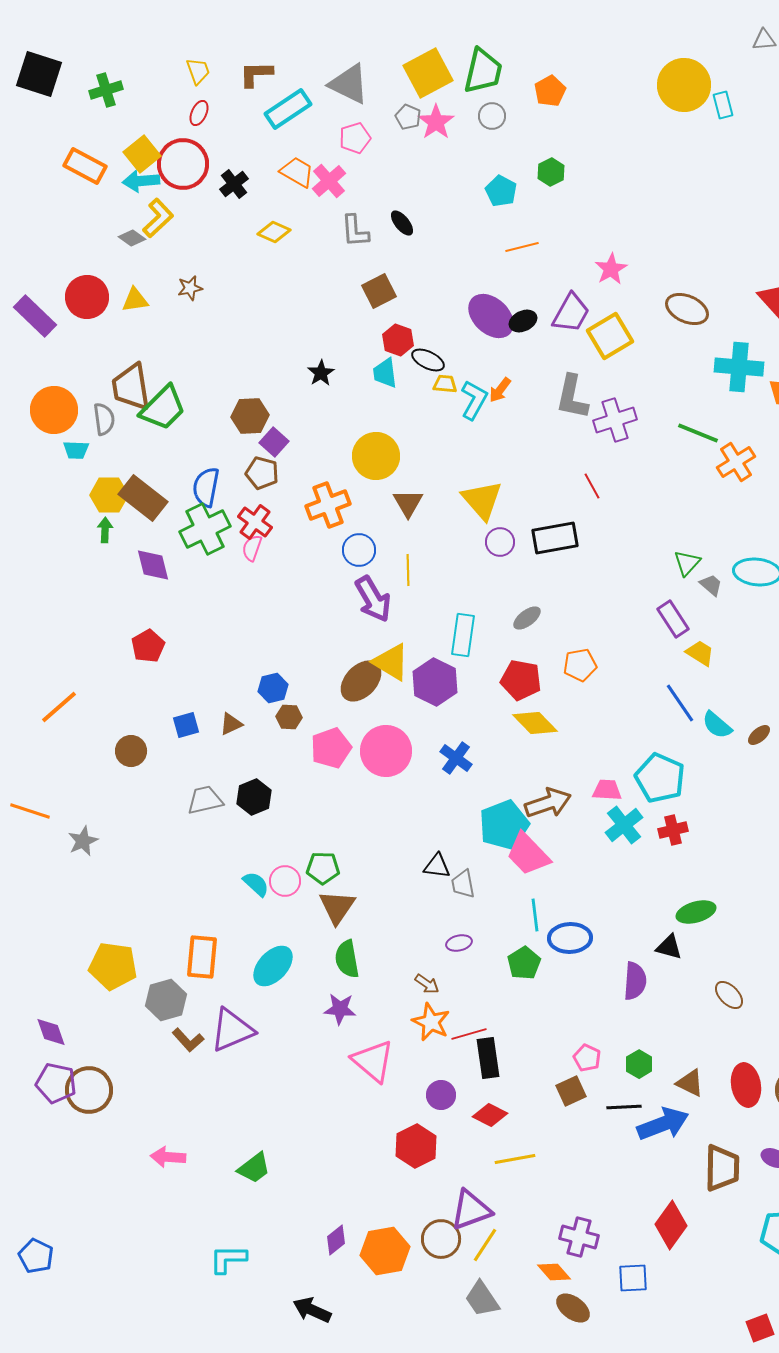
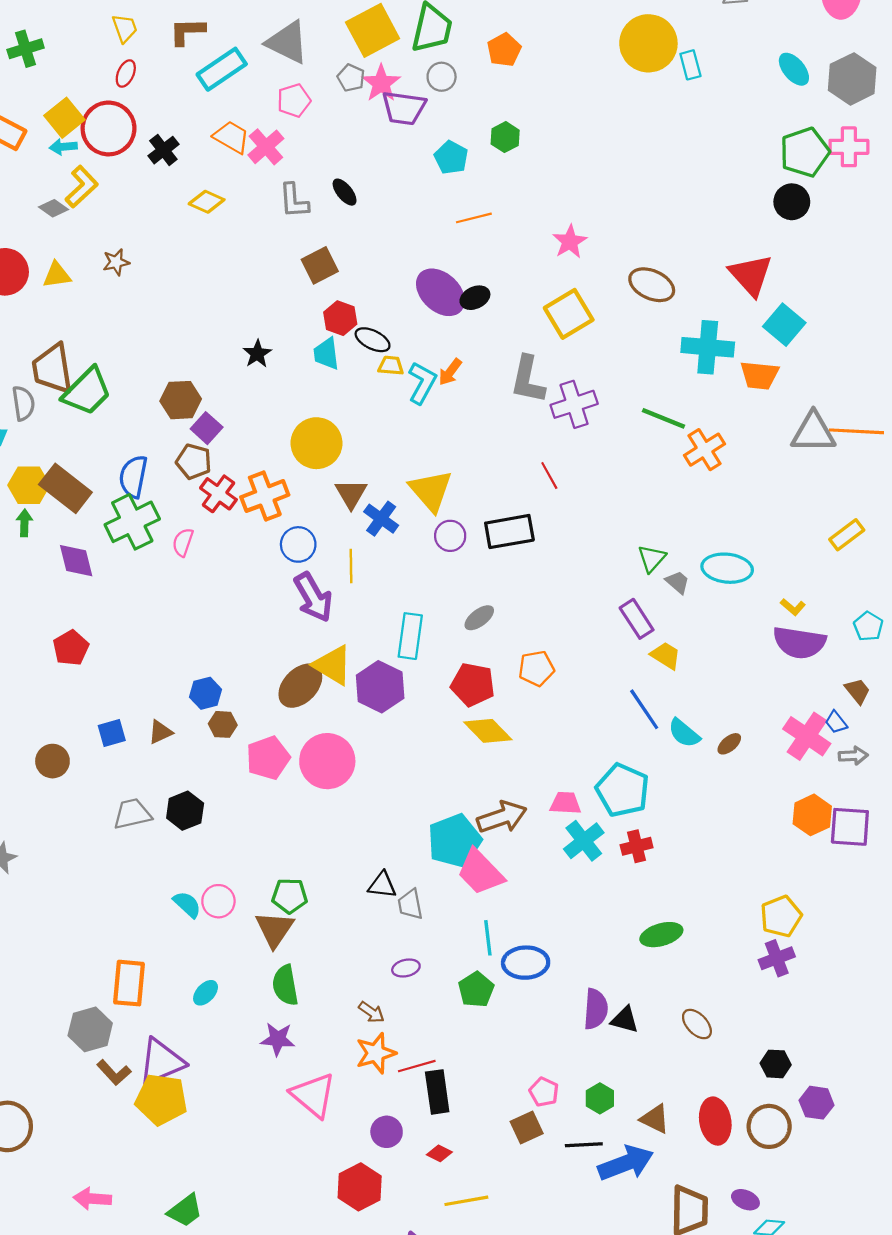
cyan arrow: (141, 181) -> (63, 147), size x0.7
purple trapezoid: (571, 313) -> (404, 108), moved, turned 69
red cross: (255, 522) -> (218, 494), moved
blue cross: (456, 758) -> (381, 519), moved
green pentagon: (323, 868) -> (290, 896), moved
black triangle: (669, 947) -> (625, 1020), moved
yellow pentagon: (113, 966) -> (161, 1099), moved
cyan ellipse: (273, 966) -> (206, 993), size x0.6
orange star: (431, 1022) -> (376, 1053), turned 30
red diamond: (490, 1115) -> (439, 1153), size x0.7

